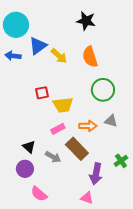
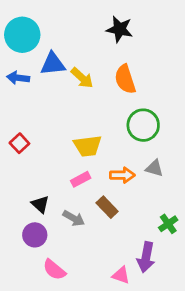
blue triangle: (38, 46) -> (53, 64), turned 30
red square: (42, 93) -> (19, 143), moved, turned -32
brown rectangle: (77, 149) -> (107, 207), size x0.7
purple arrow: (96, 174) -> (146, 257), moved

